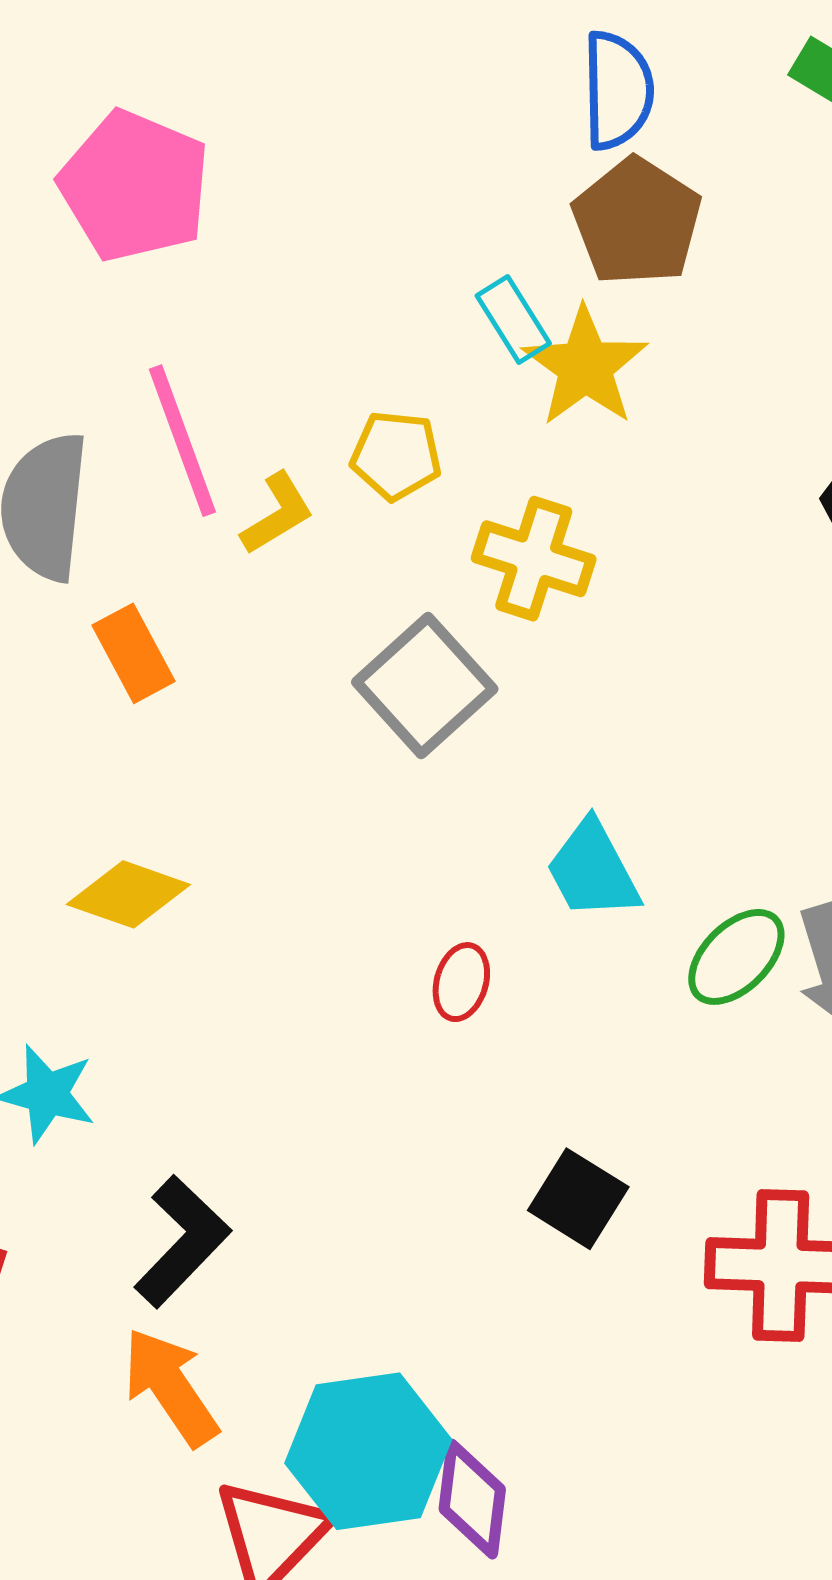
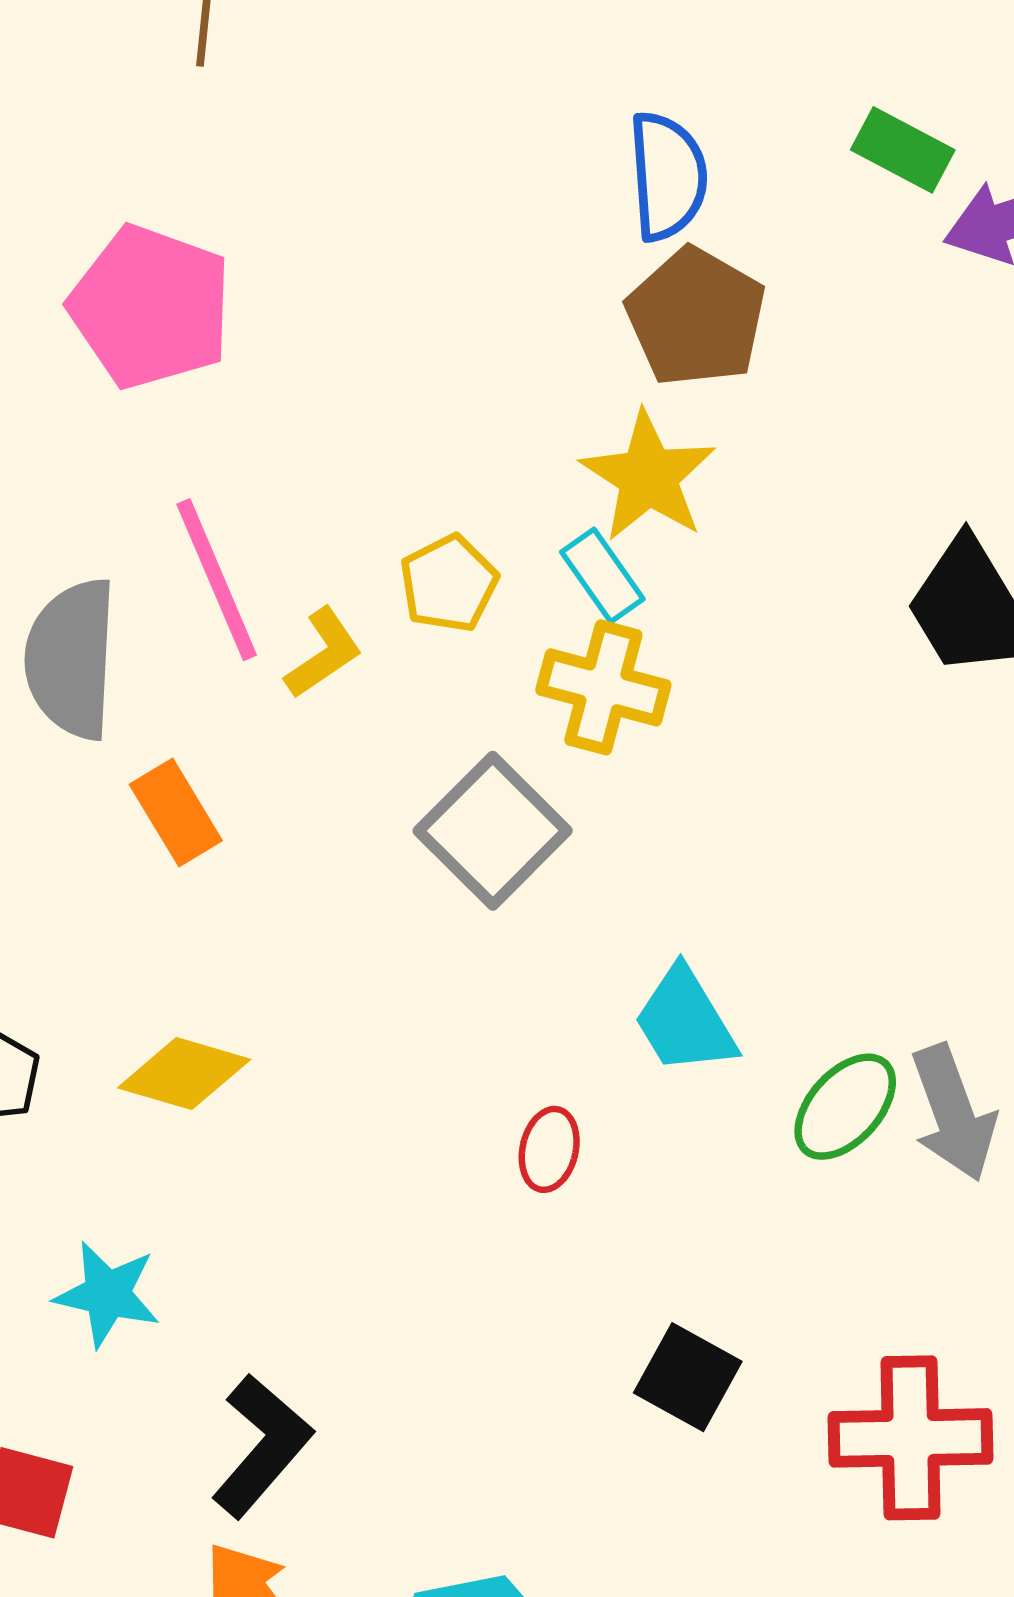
cyan rectangle: (513, 320) -> (602, 576), moved
yellow pentagon: (396, 455) -> (449, 584), turned -30

